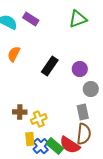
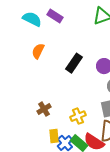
brown cross: (20, 112) -> (44, 109), turned -32
yellow cross: (39, 119) -> (78, 116), moved

